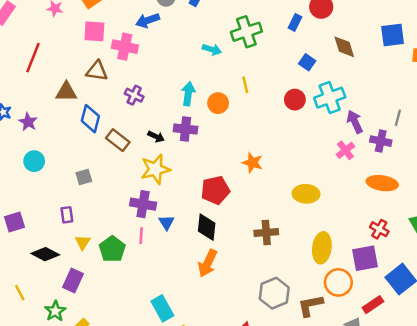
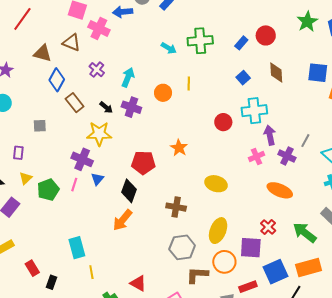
cyan arrow: (188, 94) -> (128, 77), moved
red circle: (295, 100) -> (223, 122), moved
gray hexagon: (274, 293) -> (182, 247), moved

